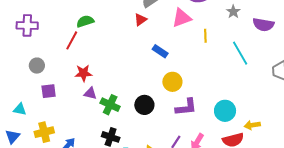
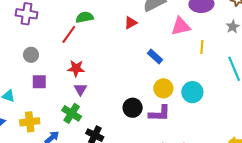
red triangle: (140, 20) -> (131, 23), moved
purple triangle: (90, 93) -> (80, 89), turned 40
green cross: (110, 105) -> (72, 113), moved
purple L-shape: (186, 107) -> (160, 113), moved
cyan circle: (225, 111) -> (192, 92), moved

